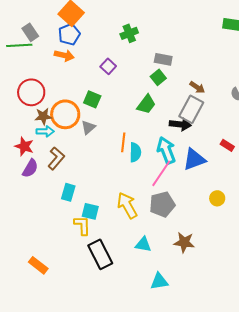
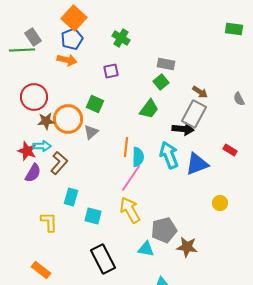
green cross: (129, 33) -> (121, 38), moved, turned -36
purple square: (108, 66) -> (111, 71), turned 35
cyan arrow: (45, 131) -> (42, 146), moved
pink line: (161, 173) -> (131, 178), moved
gray pentagon: (162, 204) -> (164, 230), moved
yellow L-shape: (82, 225) -> (49, 222), moved

